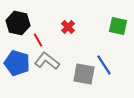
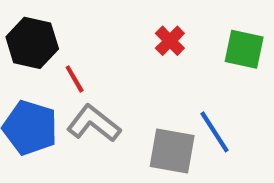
red cross: (68, 27) -> (170, 41), moved

